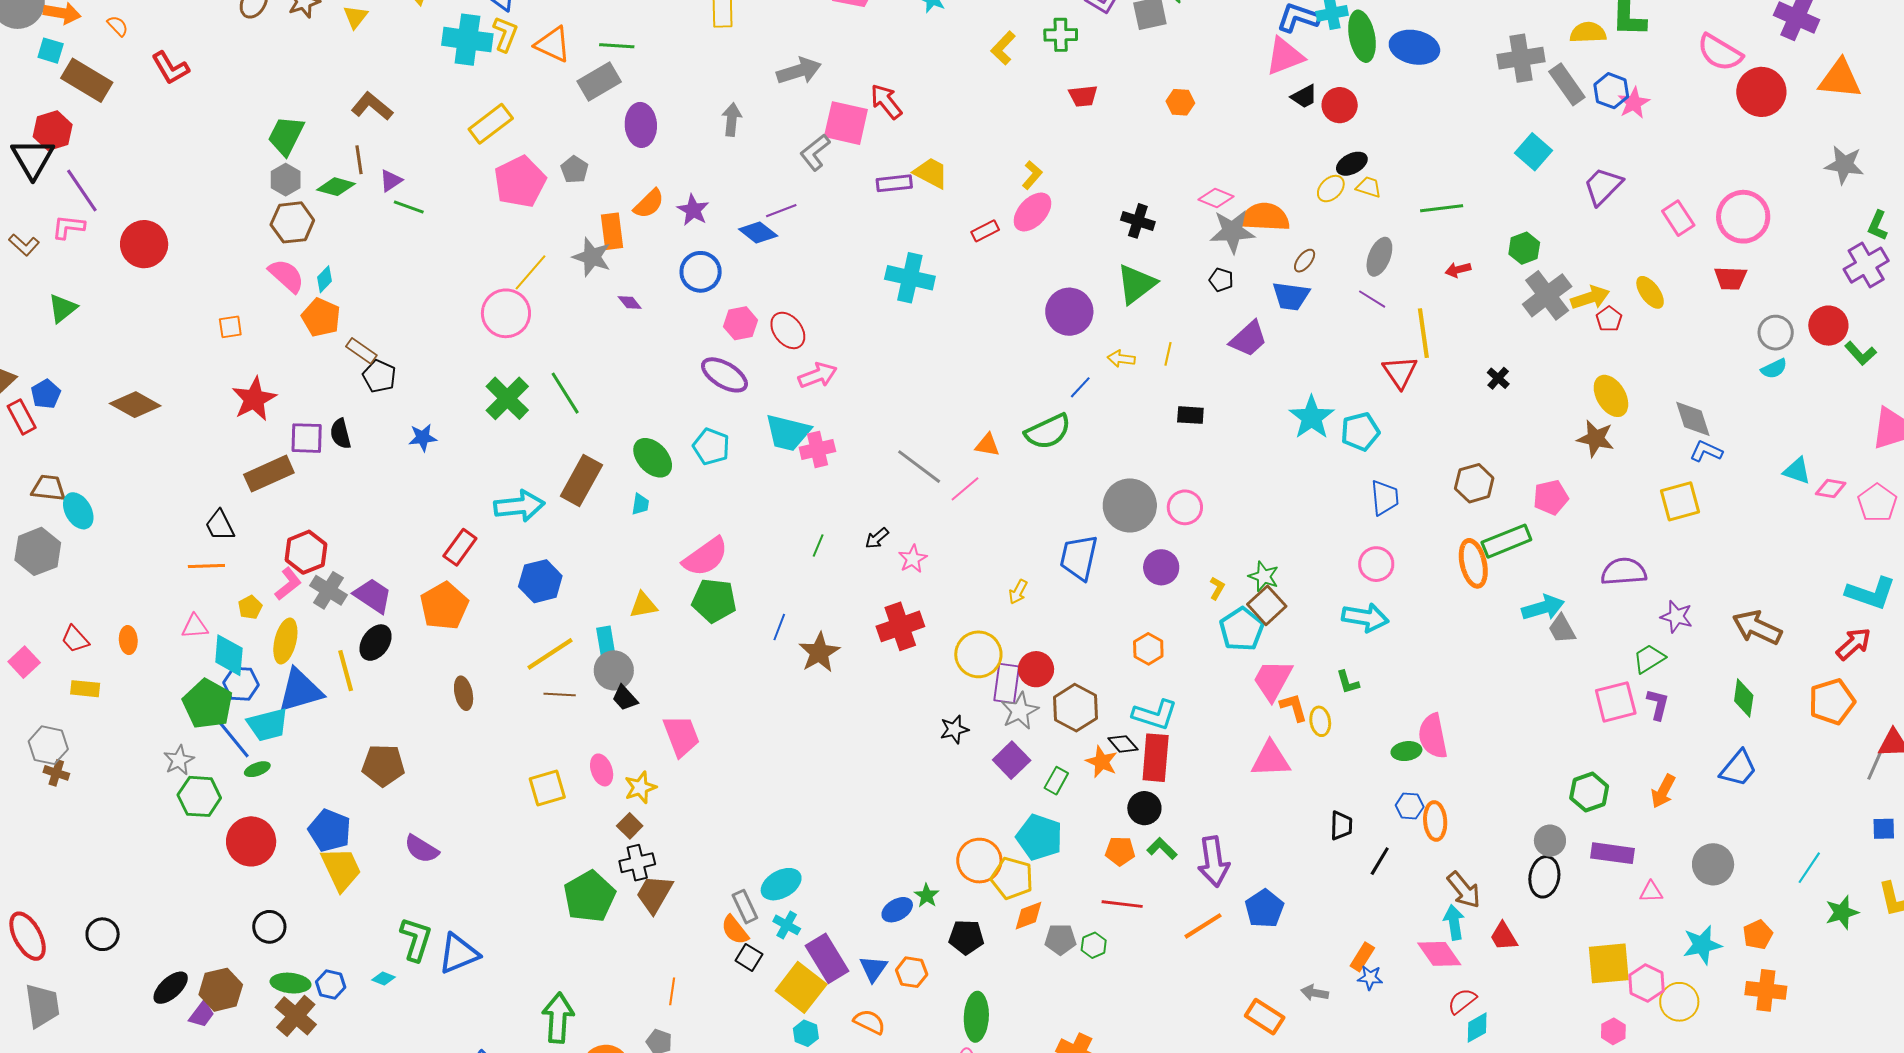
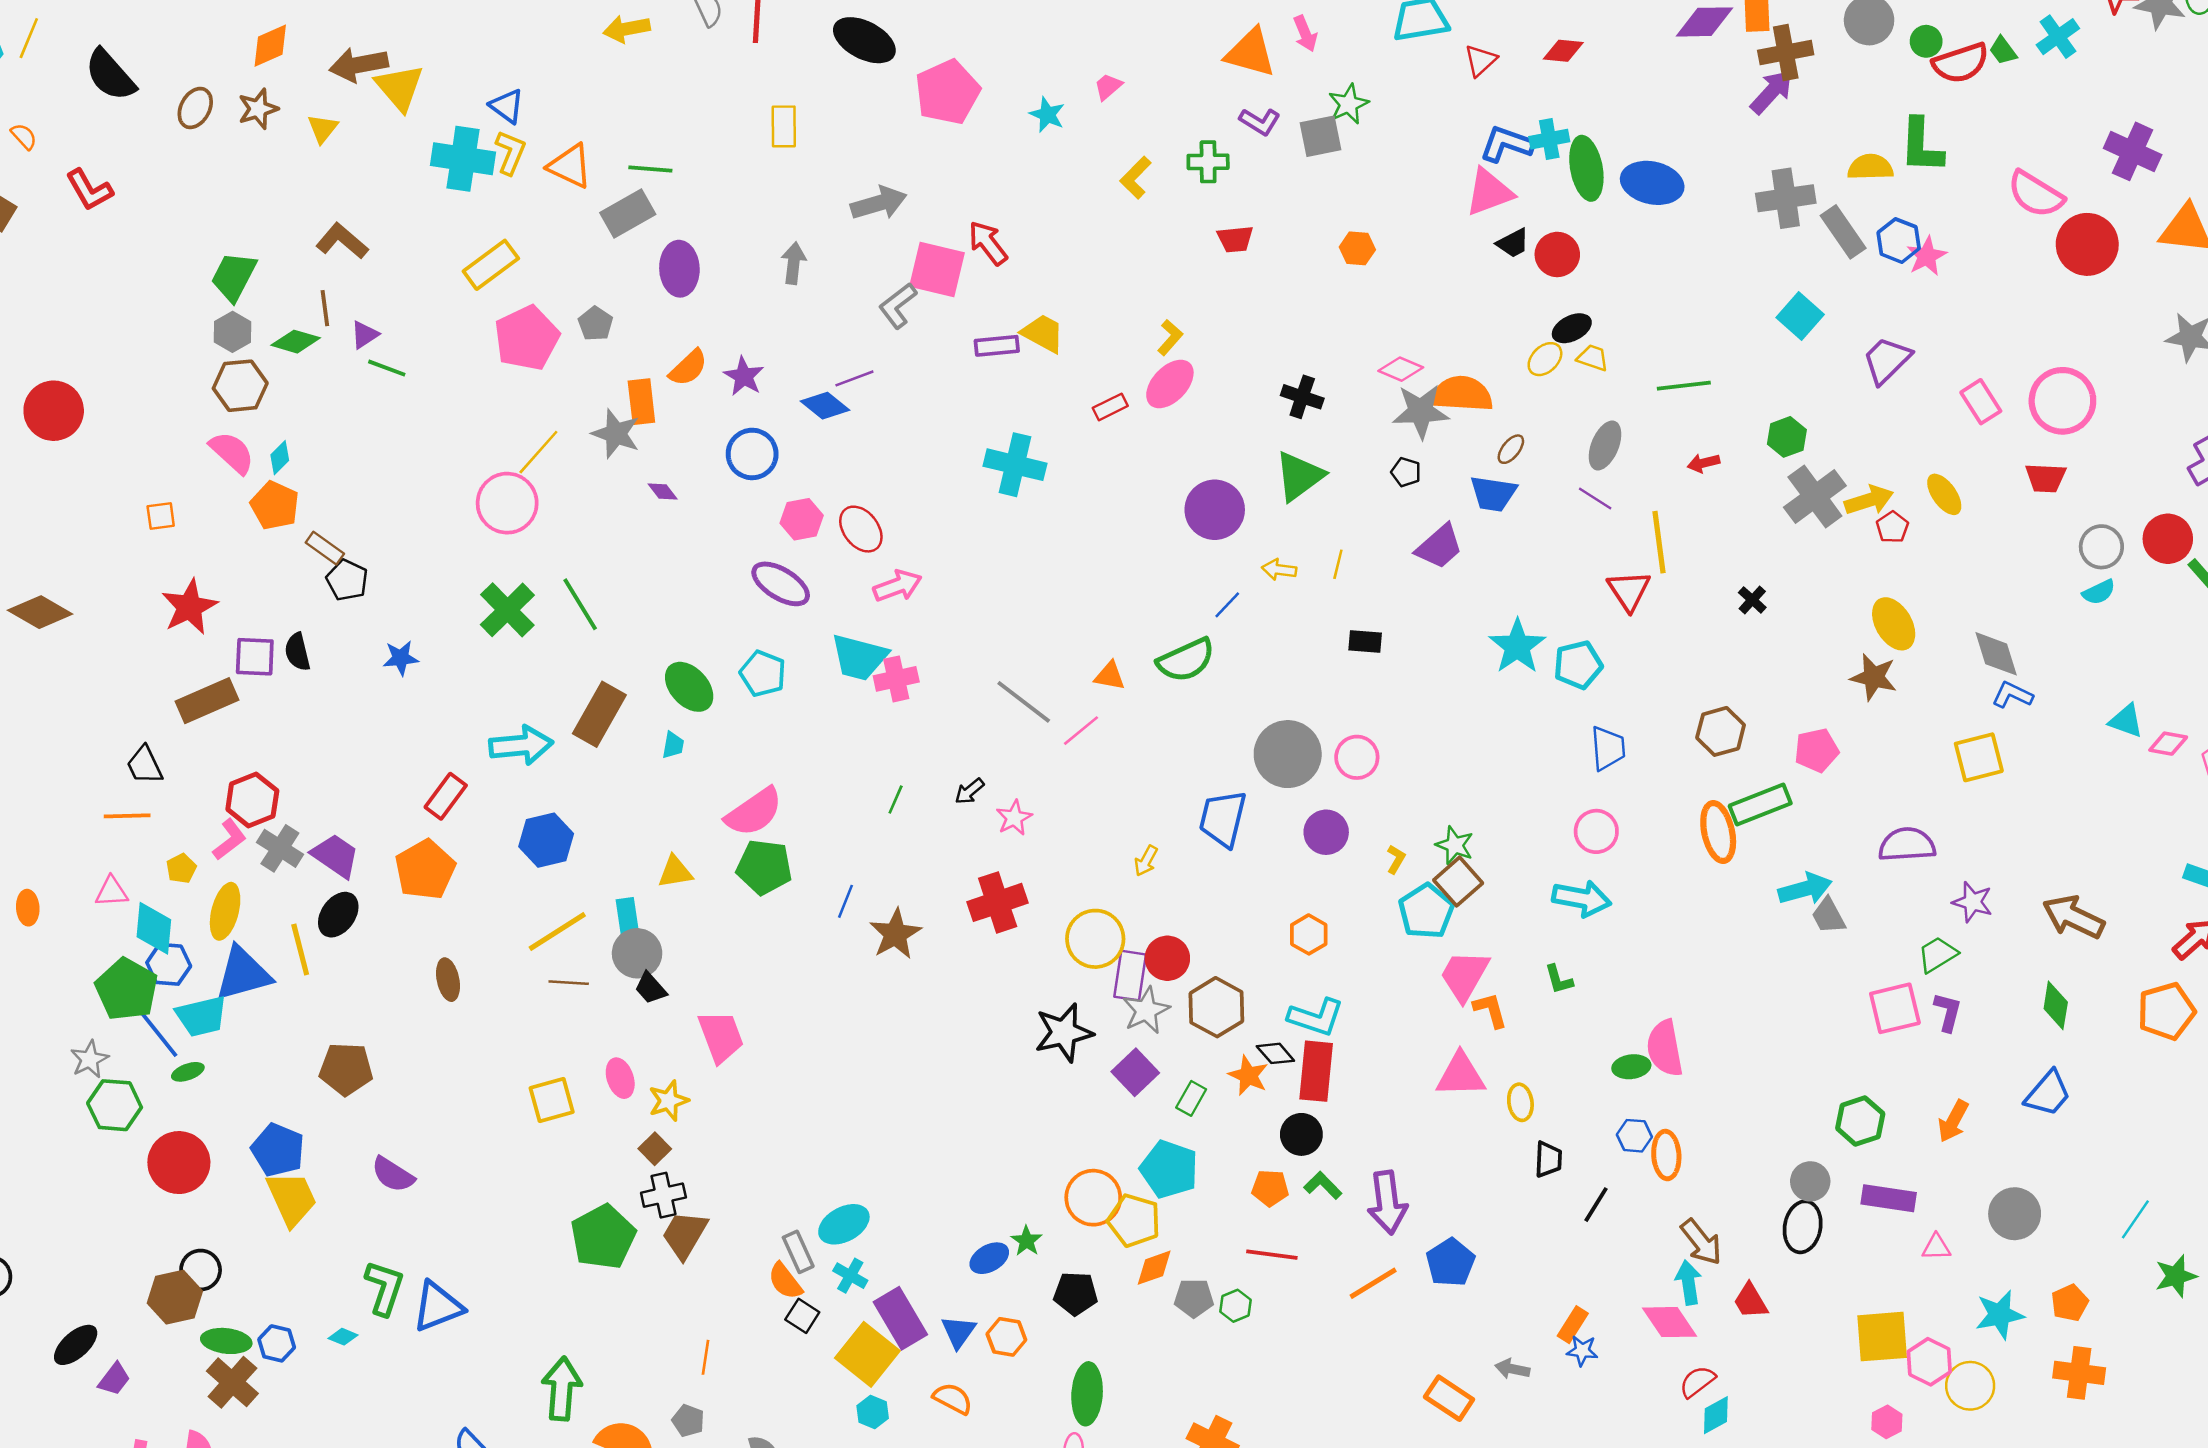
yellow ellipse: (1320, 721) -> (1520, 1102), moved
black star: (954, 729) -> (1064, 1033), size x1.6
brown hexagon: (221, 990) -> (175, 1297), moved

